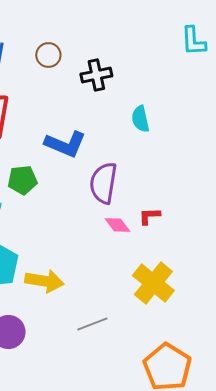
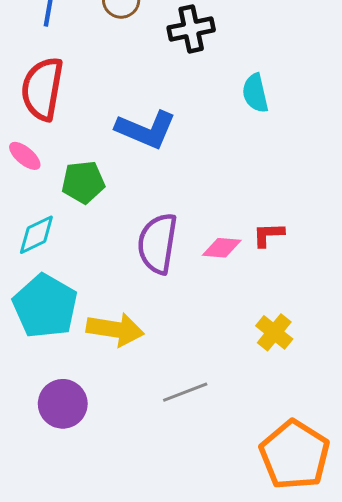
purple semicircle: (103, 183) -> (158, 243), moved
pink diamond: (117, 225) -> (222, 248), turned -48
yellow cross: (153, 283) -> (274, 332), size x0.6

